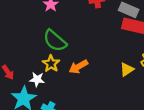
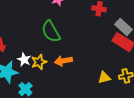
yellow star: (51, 64) -> (39, 62), moved

